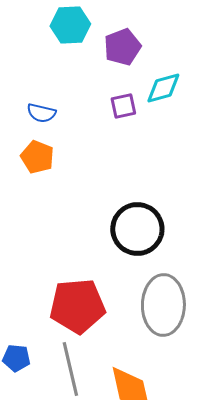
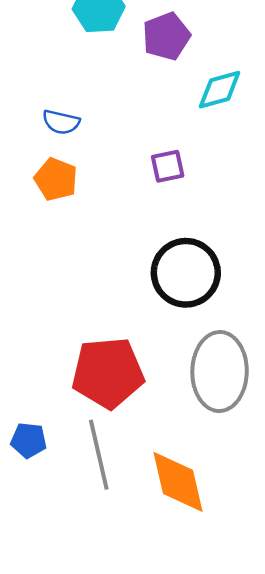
purple square: (123, 106) -> (168, 166), moved

